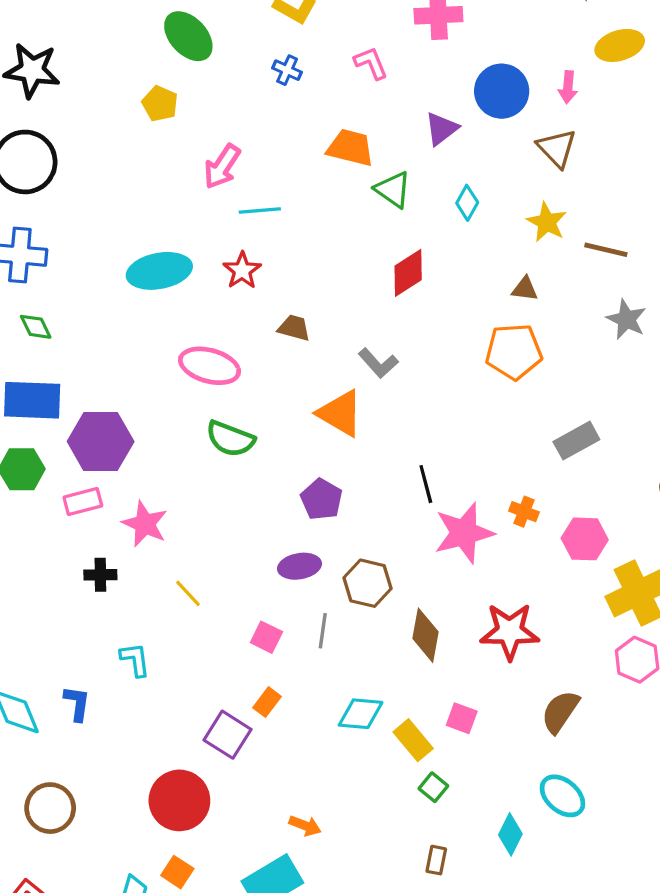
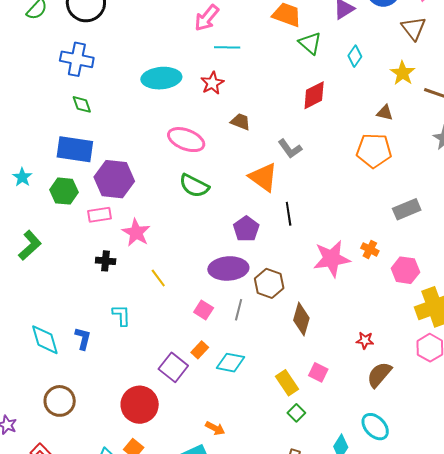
black line: (426, 484) -> (289, 214), moved
purple ellipse: (299, 566) -> (228, 268), size x1.5
red star: (510, 631) -> (365, 340), moved, size x0.5
cyan diamond: (361, 714) -> (230, 363), moved

